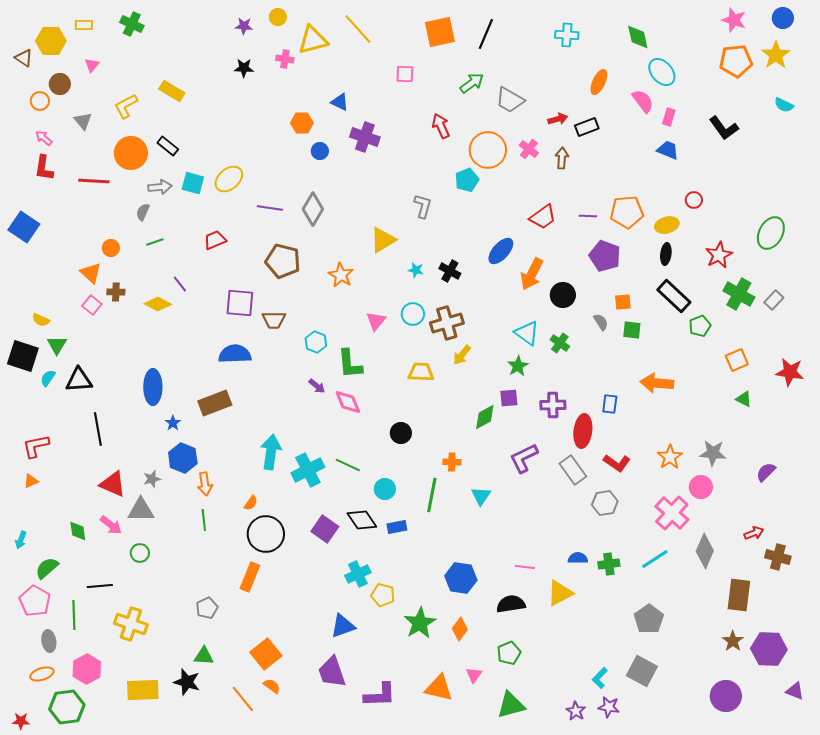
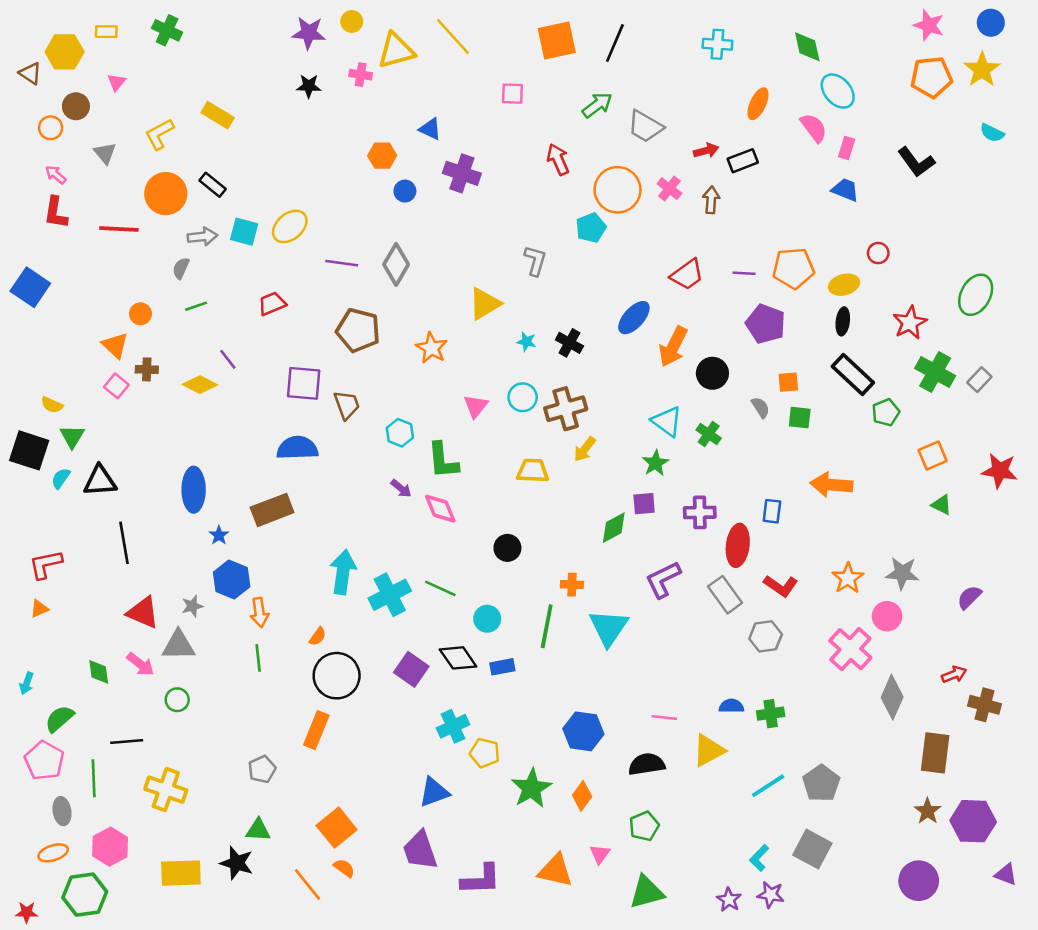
purple star: (244, 26) -> (309, 33), size x1.5
brown trapezoid: (274, 320) -> (347, 405), turned -110
cyan triangle: (481, 496) -> (609, 628), size x1.6
cyan line: (655, 559) -> (768, 786), moved

